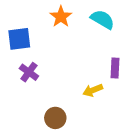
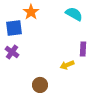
orange star: (61, 17) -> (31, 12), moved
purple cross: (29, 72) -> (12, 52), moved

